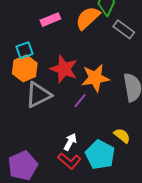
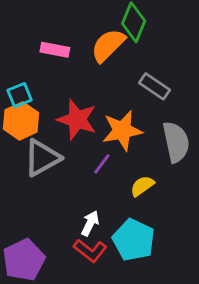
pink rectangle: (50, 20) -> (55, 50), turned 36
gray rectangle: (124, 29) -> (155, 86), moved
yellow semicircle: (122, 136) -> (142, 186), moved, turned -72

